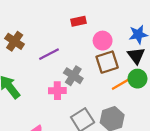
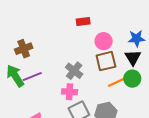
brown cross: (15, 41) -> (24, 49), moved, turned 30
purple line: (49, 54) -> (32, 76), moved
pink cross: (57, 91) -> (70, 92), moved

